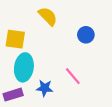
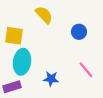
pink line: (73, 76) -> (86, 70), moved
blue star: (45, 88) -> (51, 79), moved

